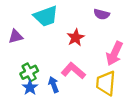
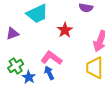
pink L-shape: (73, 71) -> (51, 58), moved
green cross: (29, 72) -> (16, 66), moved

